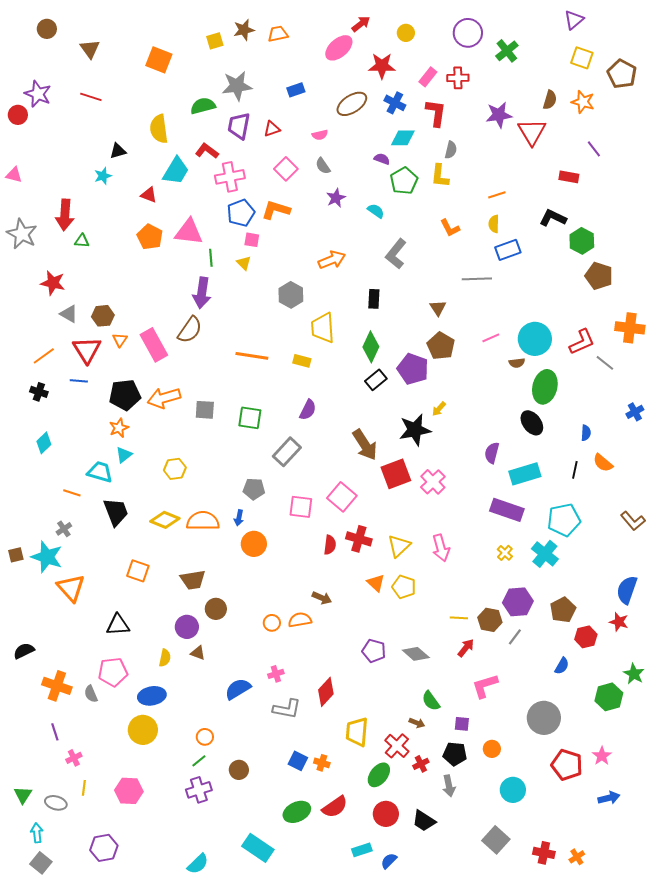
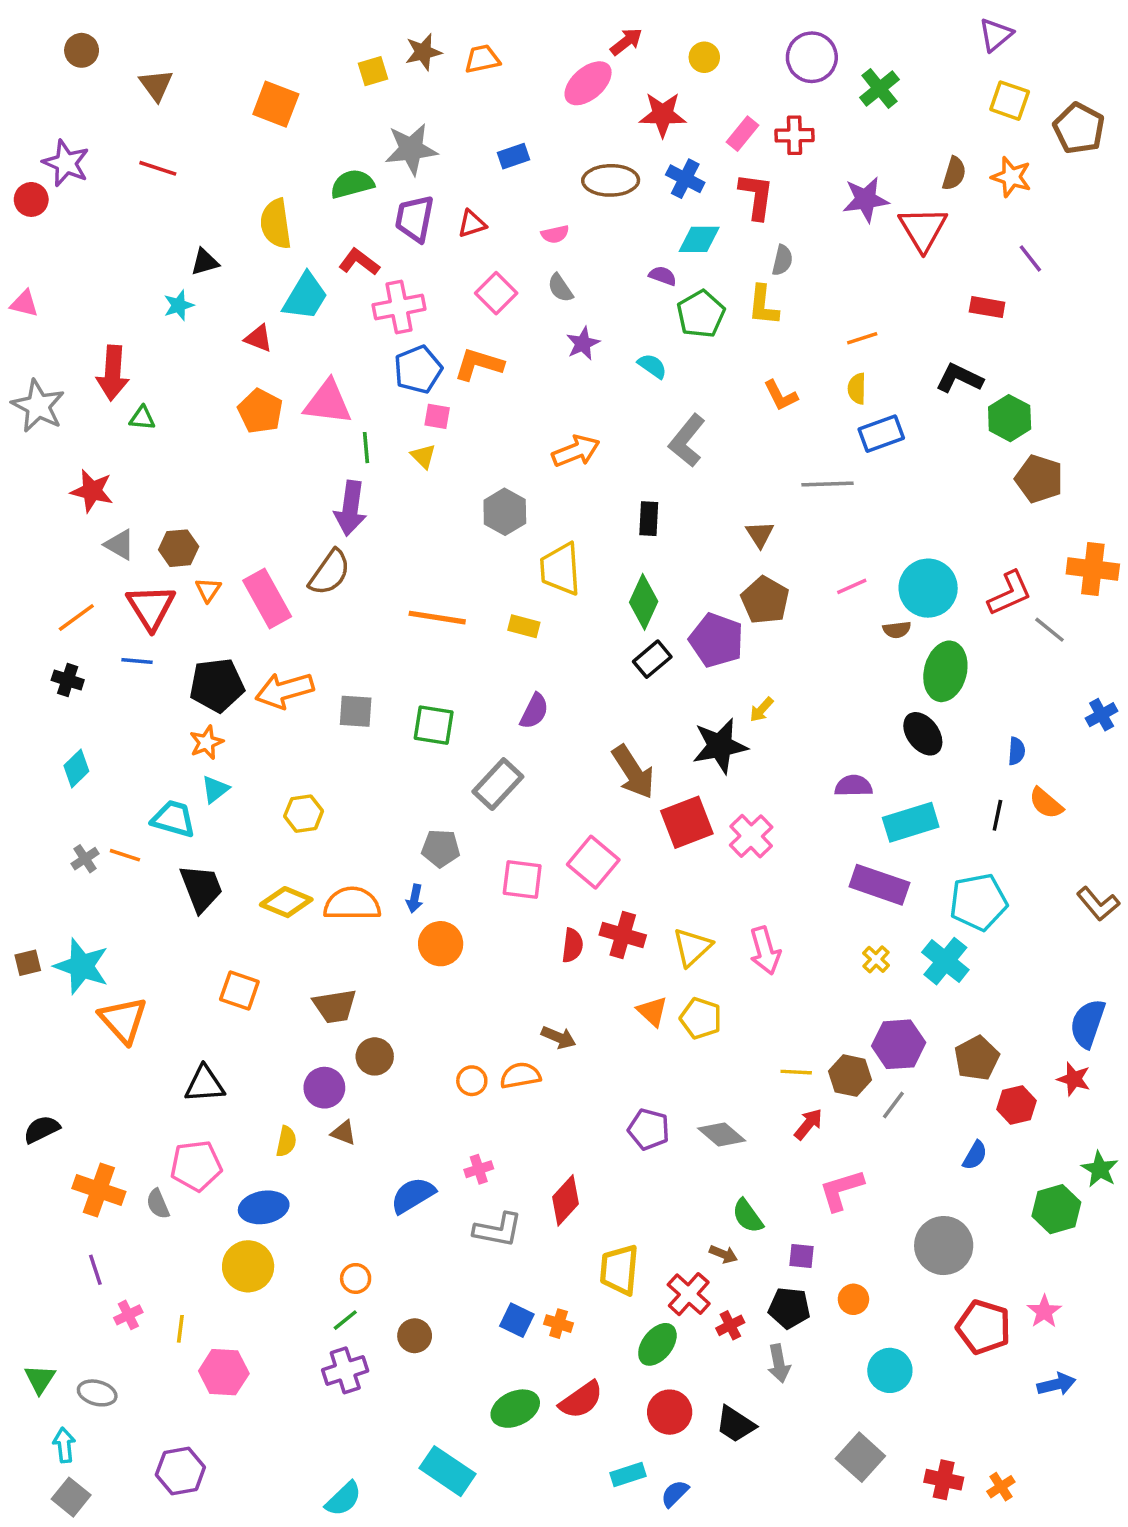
brown ellipse: (352, 104) -> (611, 180), turned 32
purple semicircle: (492, 453) -> (853, 786), turned 75
gray cross: (64, 529) -> (85, 859), moved
yellow line: (84, 788) -> (180, 1329), moved

